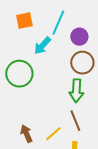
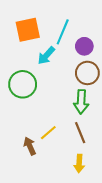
orange square: (24, 21) -> (28, 30), size x1.4
yellow line: (53, 134) -> (48, 133), moved

